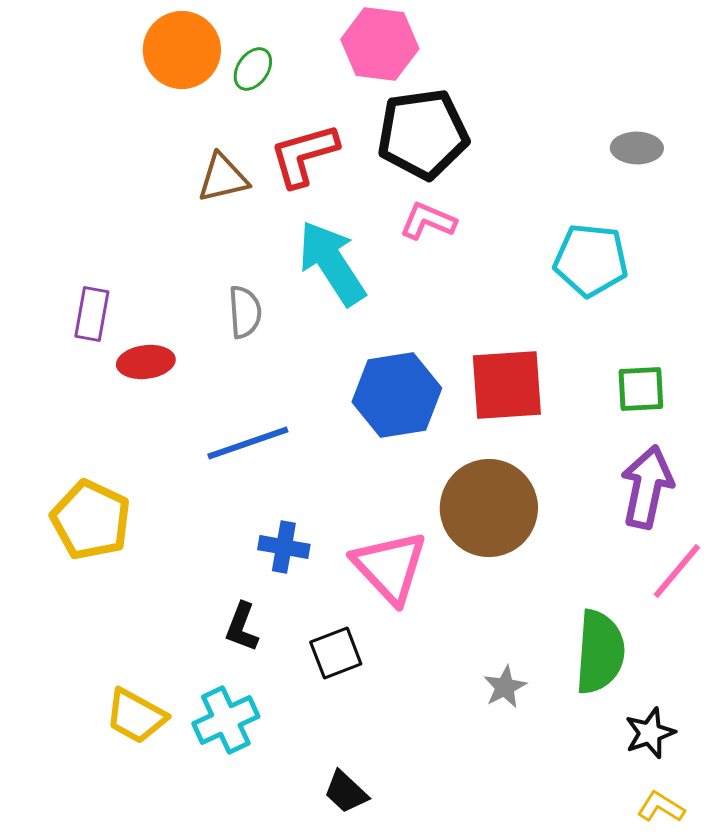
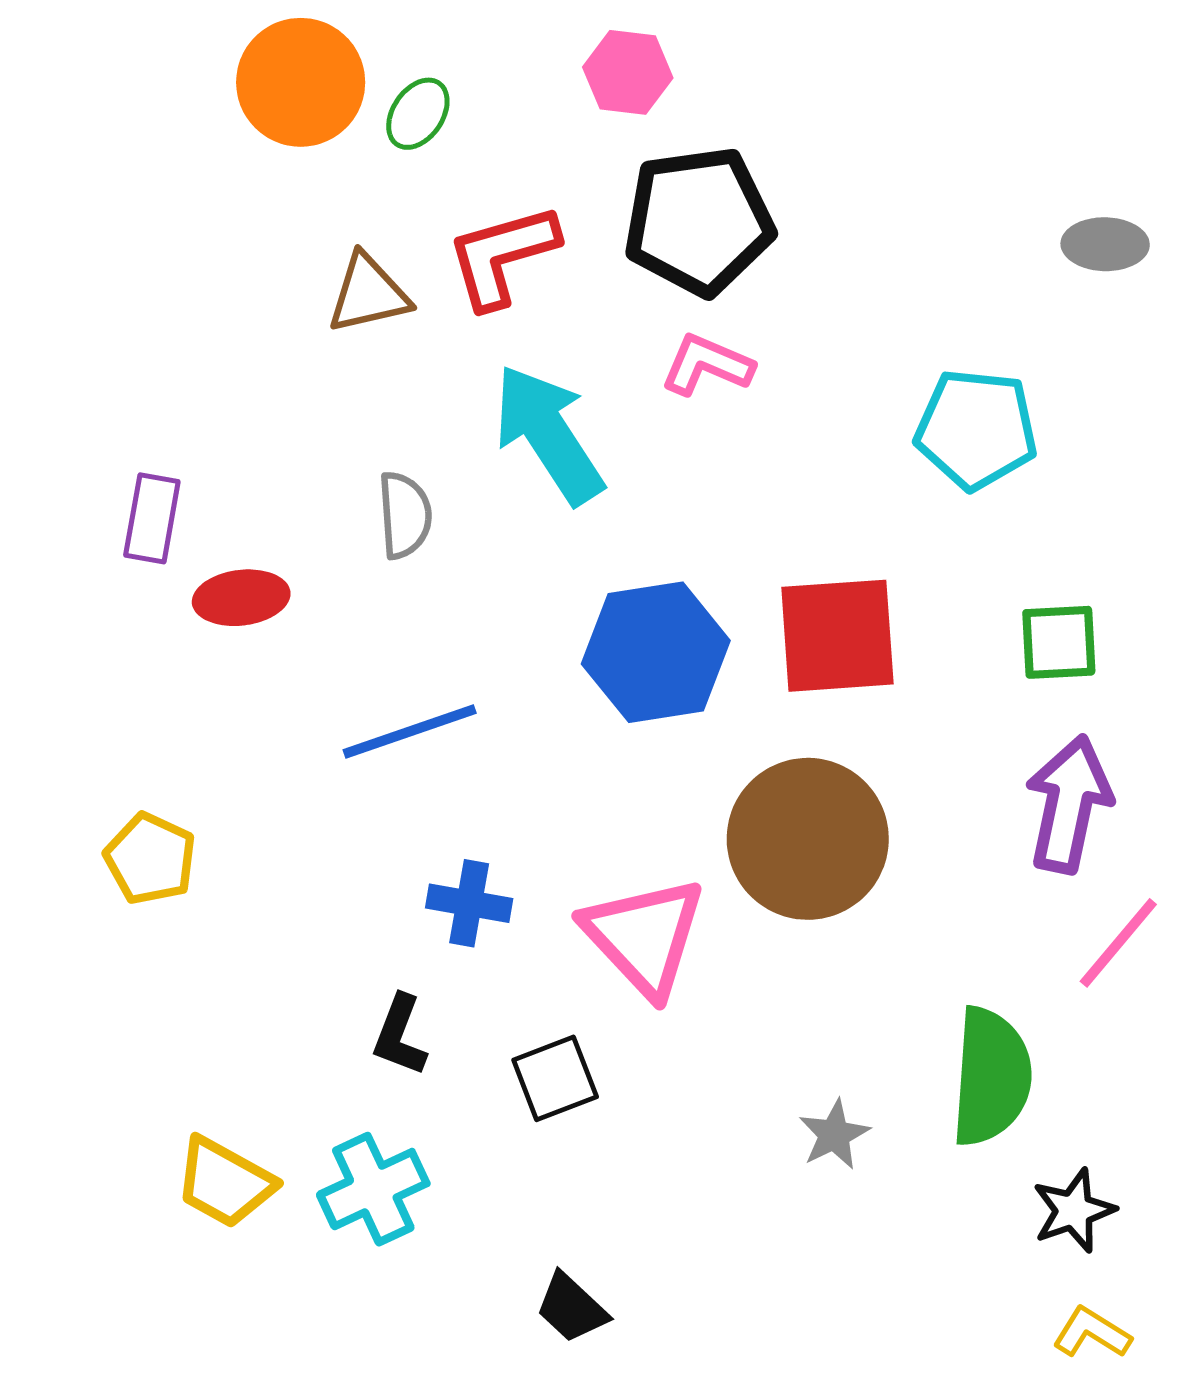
pink hexagon: (380, 44) -> (628, 72), size x0.7
gray ellipse: (637, 148) -> (1105, 244), moved
yellow pentagon: (91, 520) -> (150, 859), size x0.7

